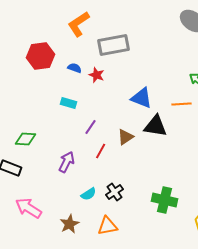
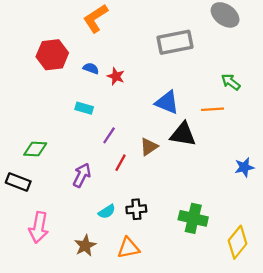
gray rectangle: (114, 45) -> (175, 42), moved
black cross: (115, 192) -> (136, 209), turned 30
pink arrow: (29, 208) -> (39, 227), turned -112

